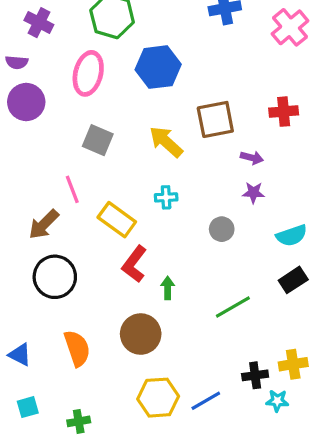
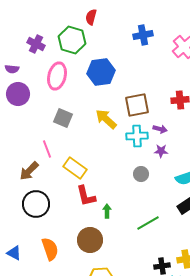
purple cross: (39, 23) -> (36, 44), moved
cyan cross: (166, 197) -> (137, 136), moved, size x1.5
red L-shape: (134, 264) -> (86, 196), turned -50

